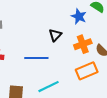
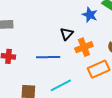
orange cross: (83, 44) -> (84, 47), moved

